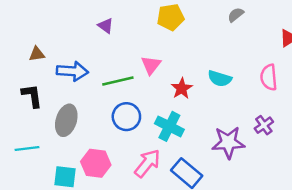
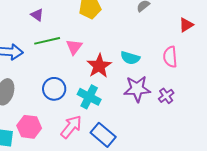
green line: (118, 81) -> (47, 41), moved
red star: (182, 88) -> (99, 66), size x1.4
purple star: (228, 142) -> (137, 89), moved

